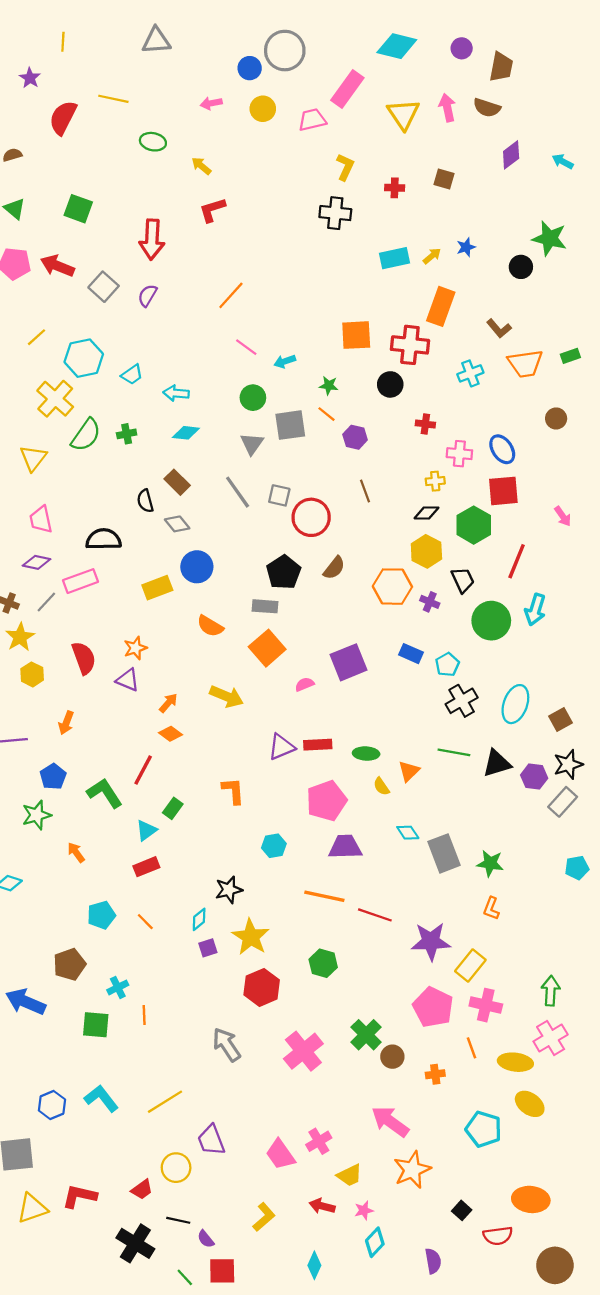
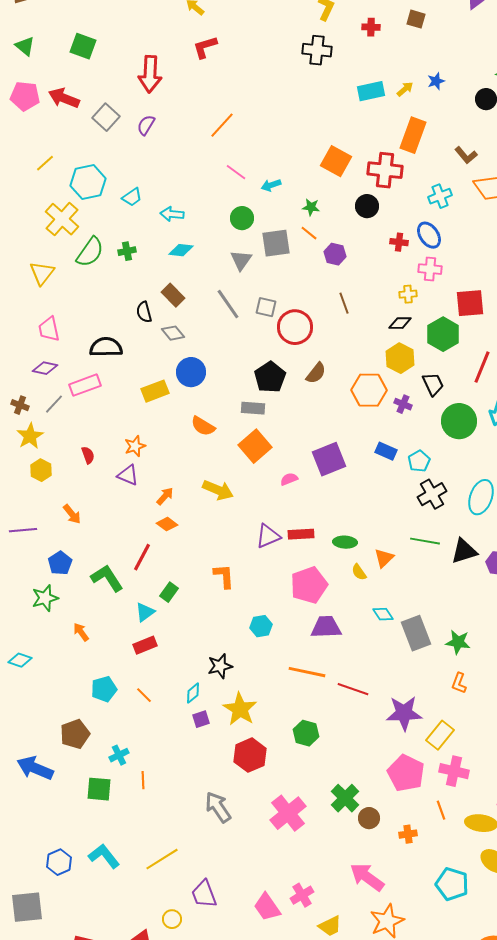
orange square: (356, 335) -> (336, 161), turned 32
blue ellipse: (502, 449) -> (429, 235), moved
red semicircle: (84, 658) -> (88, 455), size x0.6
orange arrow: (66, 723) -> (72, 514), turned -60
yellow circle: (176, 1168) -> (172, 919), size x0.7

